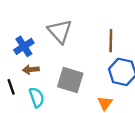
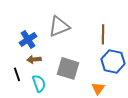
gray triangle: (60, 31) -> (59, 26), turned 50

